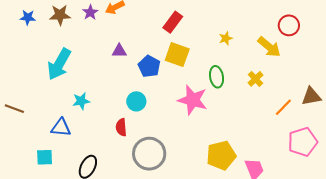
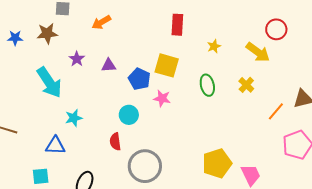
purple star: (90, 12) -> (77, 59), moved
red rectangle: (173, 22) -> (177, 25), moved, turned -30
cyan arrow: (59, 64) -> (49, 82), turned -60
pink star: (193, 100) -> (162, 98), moved, size x0.6

